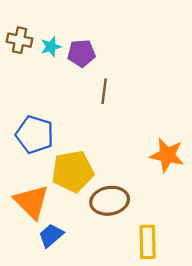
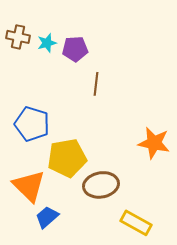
yellow rectangle: (148, 242) -> (136, 223), turned -60

